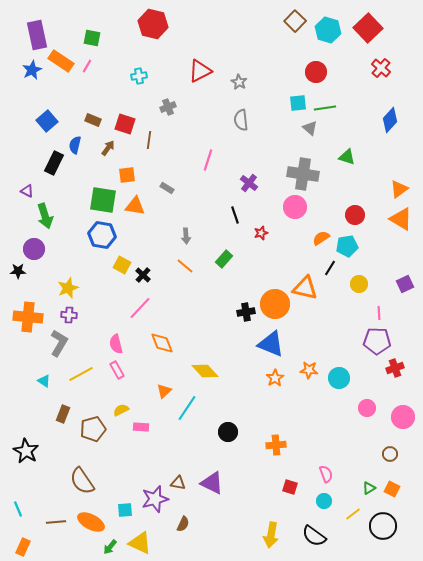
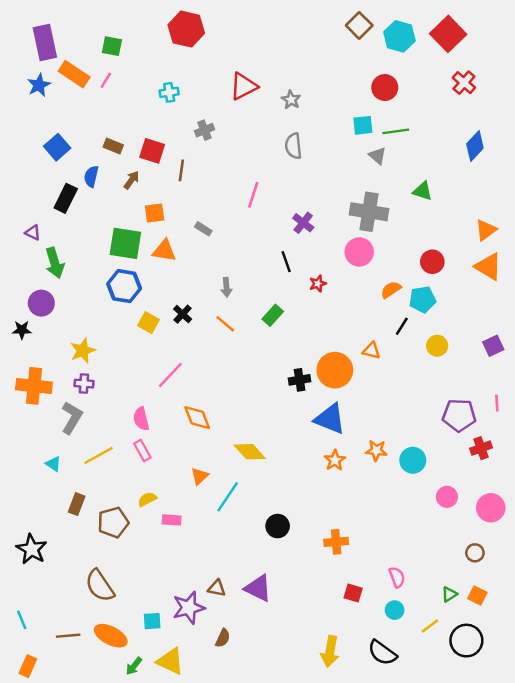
black cross: (143, 275) -> (183, 314), moved
orange triangle: (305, 288) -> (371, 351), size x0.6
pink line: (379, 313) -> (497, 403), moved

